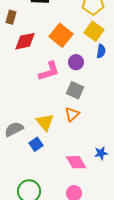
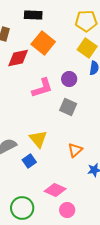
orange square: (61, 35) -> (43, 43), moved
orange triangle: (72, 114) -> (75, 150), moved
pink diamond: (76, 162) -> (55, 190), moved, turned -35

